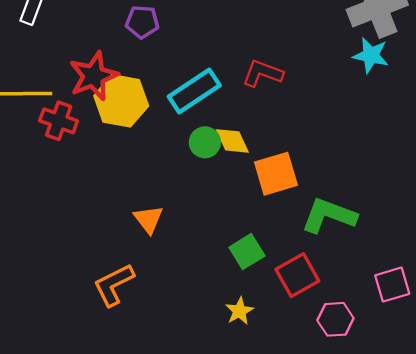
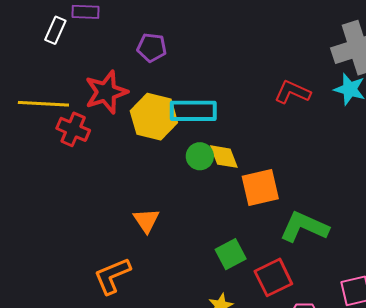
red L-shape: (263, 73) -> (292, 92), moved
cyan rectangle: (194, 91) -> (193, 111), turned 30
yellow hexagon: (121, 101) -> (154, 117), moved

